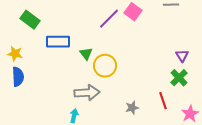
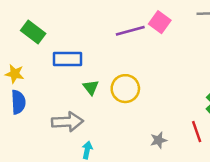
purple line: (109, 19) -> (130, 31), turned 30
green triangle: (86, 54) -> (91, 87), moved
gray arrow: (87, 93) -> (68, 122), moved

